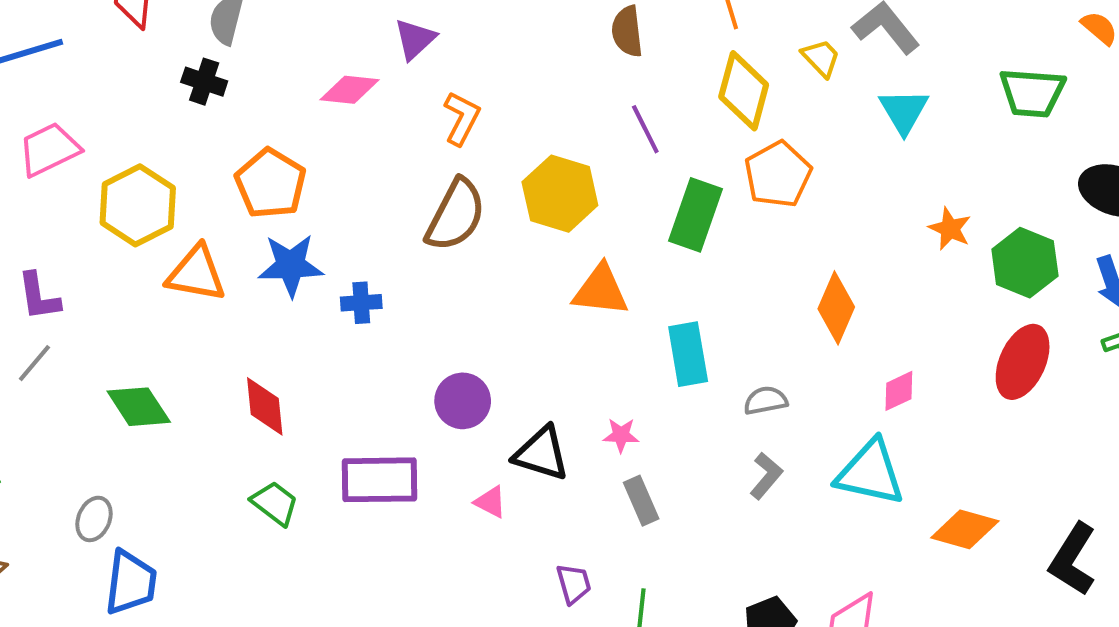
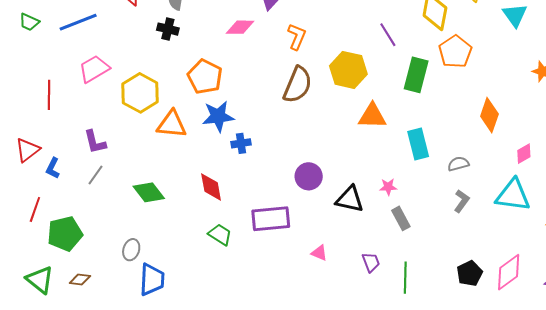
blue cross: (361, 303) -> (241, 143), moved
pink triangle: (491, 502) -> (319, 253), moved

